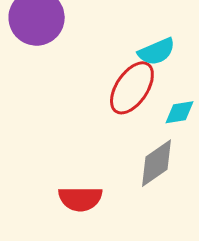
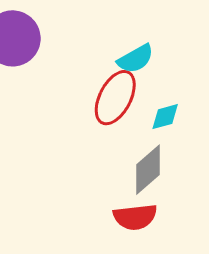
red semicircle: (80, 199) -> (135, 217), moved

